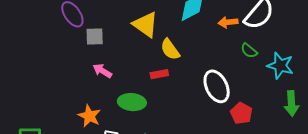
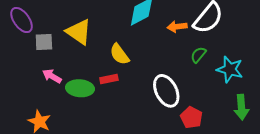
yellow triangle: (145, 24) -> (79, 32), moved
green semicircle: (249, 51) -> (198, 55), turned 90
green ellipse: (132, 102) -> (80, 88), moved

